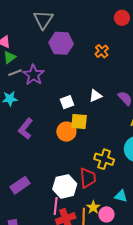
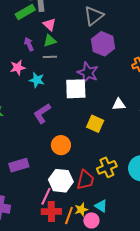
purple star: (33, 75) -> (88, 73), moved, turned -30
white square: (67, 102) -> (76, 89), moved, size x1.6
orange circle: (66, 132) -> (61, 145), moved
yellow cross: (104, 159) -> (107, 167), turned 30
cyan triangle: (121, 196) -> (101, 206), moved

